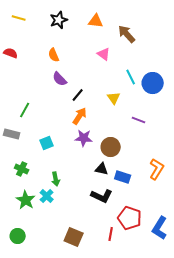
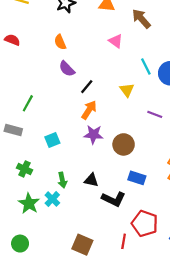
black triangle: (102, 169) -> (91, 180), moved

